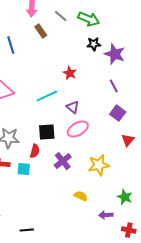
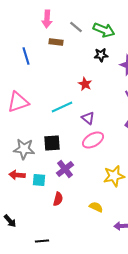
brown rectangle: (41, 31) -> (56, 42), turned -48
black star: (94, 44) -> (101, 55), moved
black square: (47, 132) -> (52, 143), moved
red semicircle: (35, 151) -> (58, 199), moved
purple cross: (63, 161) -> (65, 169), moved

